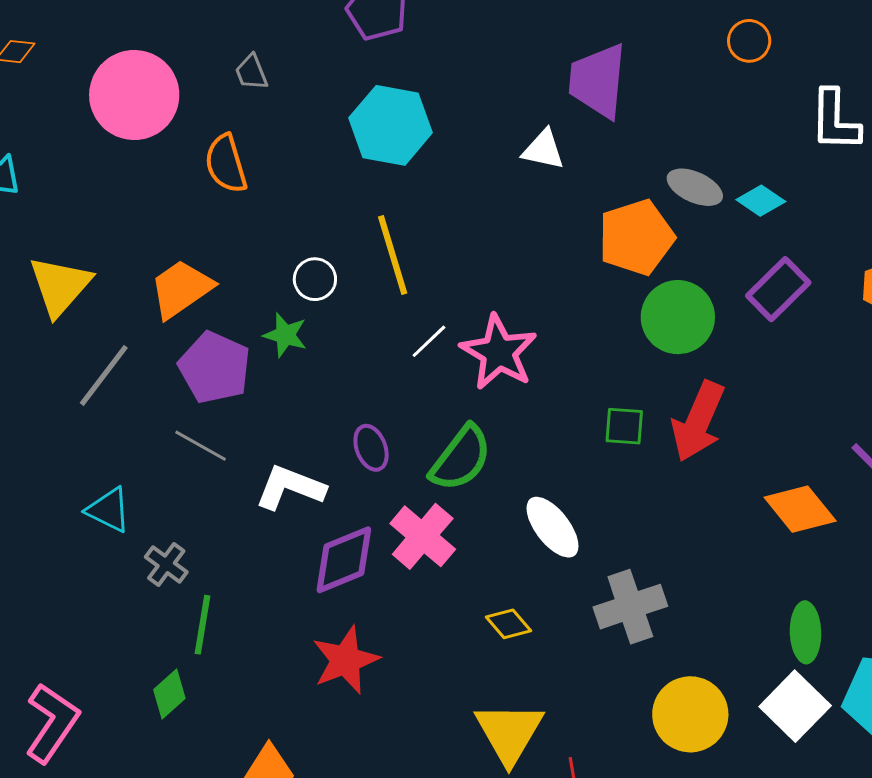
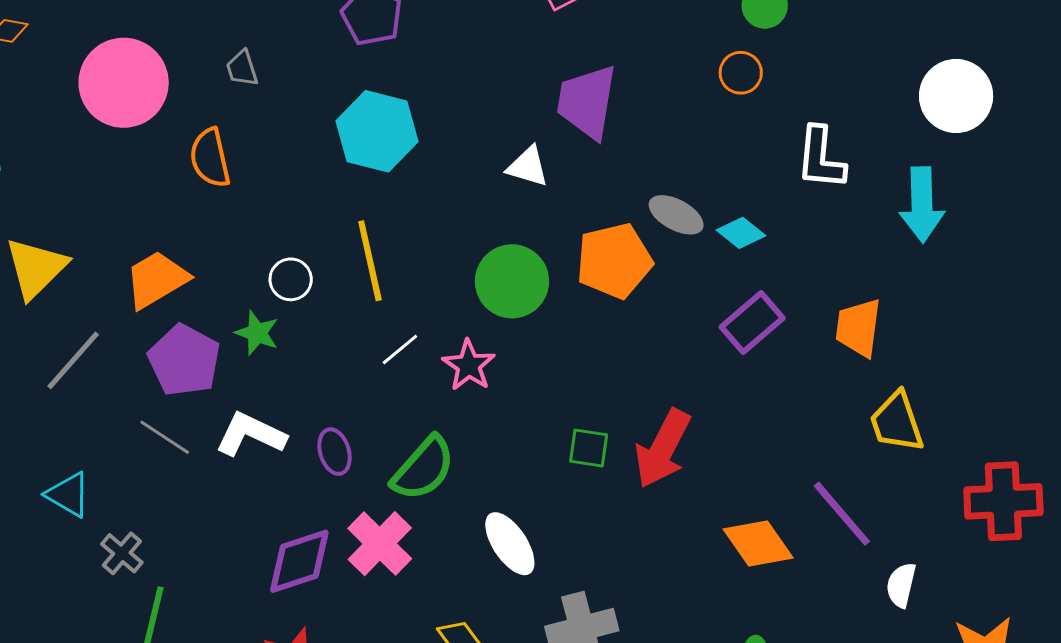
green circle: (678, 317) -> (512, 281), moved
pink star: (499, 352) -> (469, 365), size x0.7
white L-shape: (290, 487) -> (251, 434), moved

